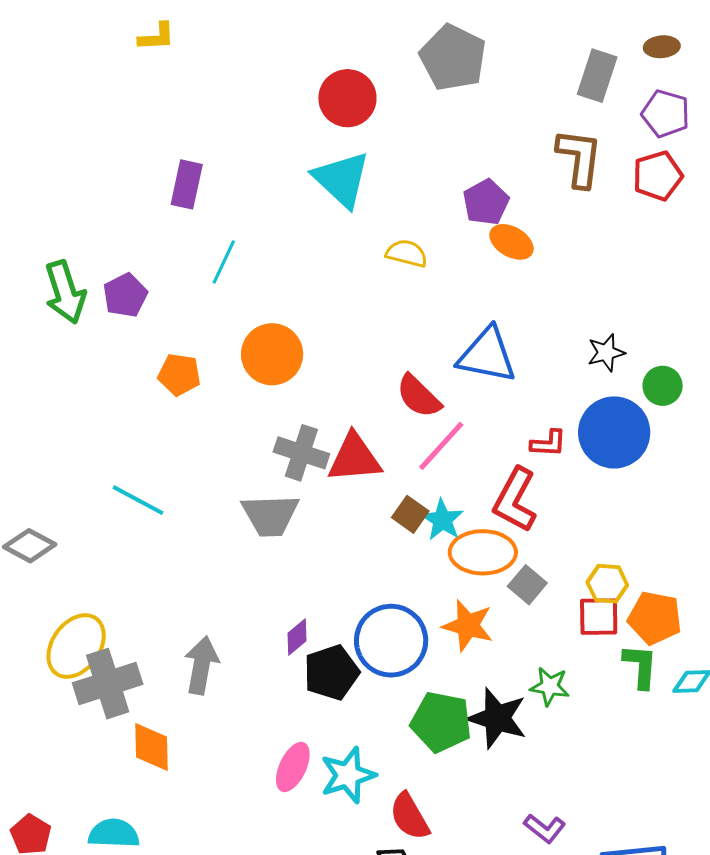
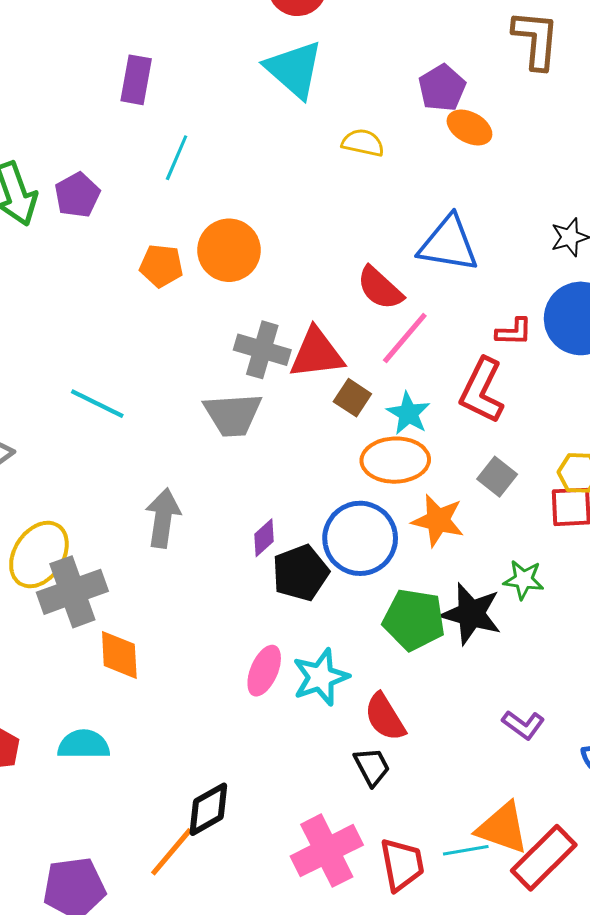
orange pentagon: (179, 375) -> (161, 266), moved
brown square: (410, 514) -> (352, 398), moved
orange ellipse: (483, 552) -> (395, 460), moved
gray arrow: (201, 665) -> (163, 518), moved

